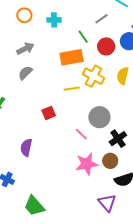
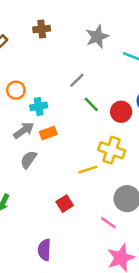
gray line: (101, 19) -> (77, 80), moved
cyan cross: (54, 20) -> (39, 106), moved
orange rectangle: (72, 57) -> (48, 133), moved, size x0.6

